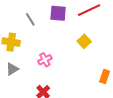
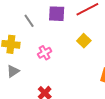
pink cross: (45, 60) -> (45, 53), moved

